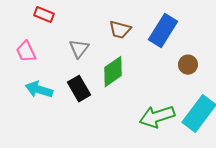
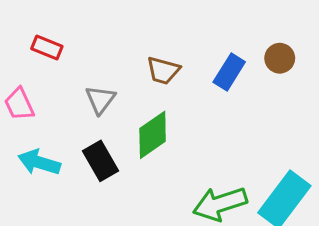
blue rectangle: (163, 31) -> (229, 72), size x0.7
brown circle: (188, 65) -> (280, 58), moved

